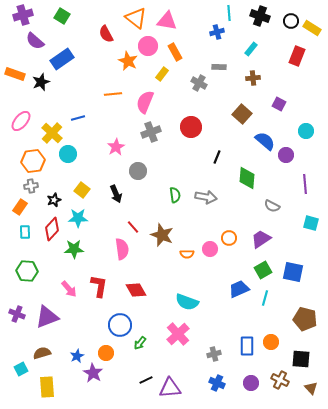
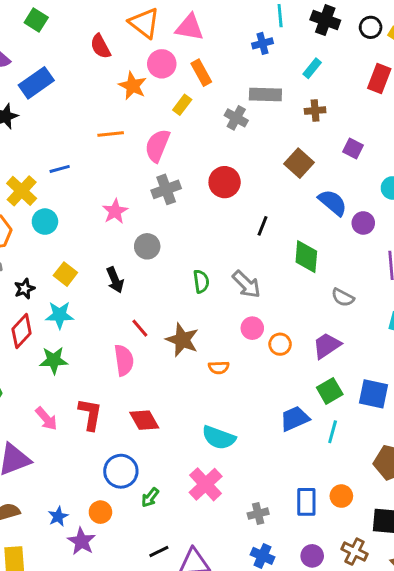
gray rectangle: (219, 67) -> (265, 95), size x1.5
gray arrow: (206, 197) -> (246, 284), turned 35
pink circle: (210, 249) -> (252, 328), moved

